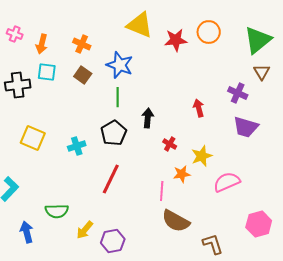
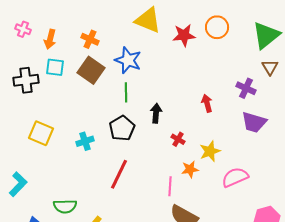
brown square: (83, 75) -> (91, 70), size x1.5

